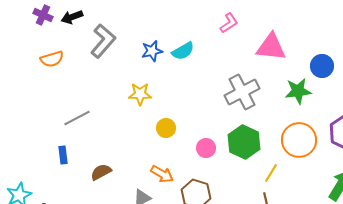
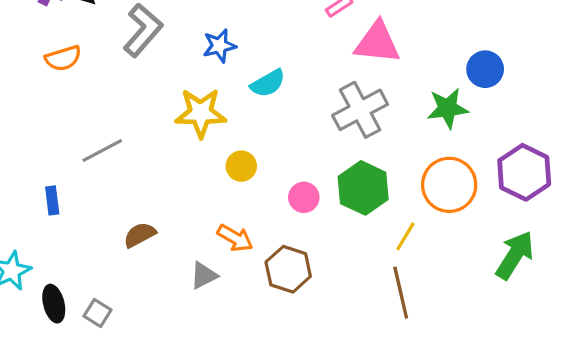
pink triangle: (271, 47) -> (377, 43), moved
cyan semicircle: (183, 51) -> (268, 83), moved
yellow star: (140, 94) -> (201, 113), size x1.4
blue rectangle: (63, 155) -> (52, 200), moved

